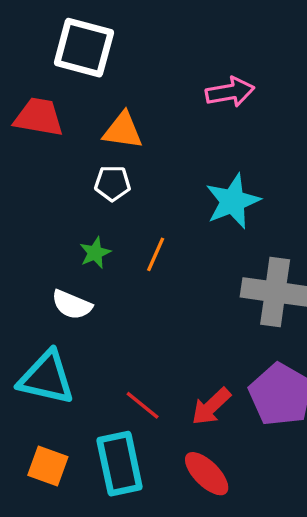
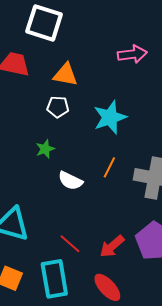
cyan star: (233, 201) -> (110, 117), moved
orange line: (156, 254) -> (109, 167), moved
white semicircle: (72, 305) -> (70, 181), moved

